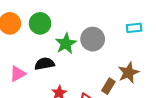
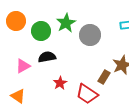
green circle: (40, 23) -> (41, 31), moved
green star: (66, 44) -> (66, 23), moved

